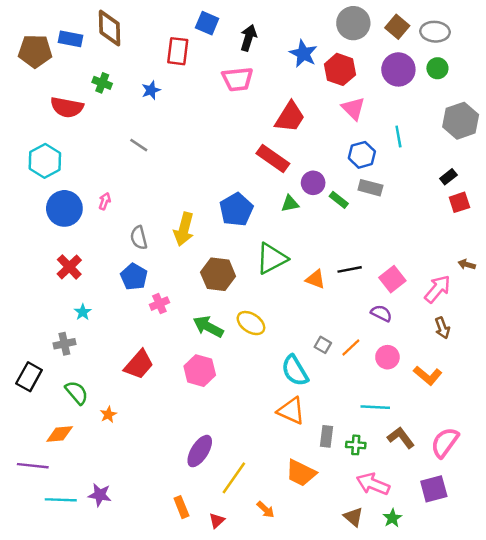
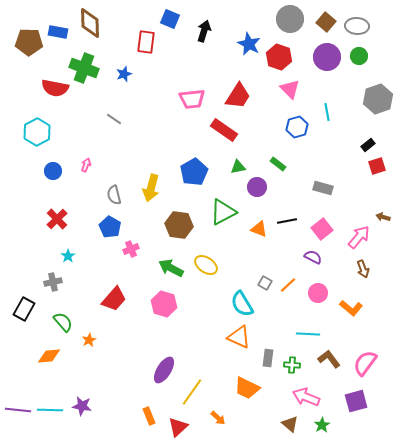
pink trapezoid: (238, 79) -> (192, 99), moved
green cross: (102, 83) -> (84, 68), size x1.8
purple circle: (313, 183) -> (257, 187), moved
gray rectangle: (370, 188) -> (323, 188), moved
blue circle: (64, 208) -> (53, 171), size x0.6
purple line: (33, 466) -> (18, 410), moved
red triangle: (217, 521) -> (178, 427), size x1.5

